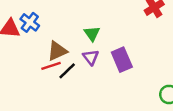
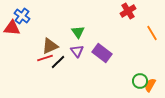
blue cross: (30, 22) -> (22, 16), moved
purple rectangle: (122, 60) -> (102, 53), turned -30

